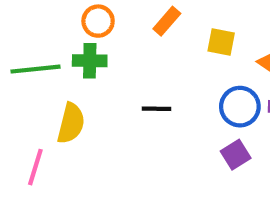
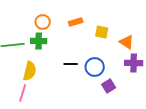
orange rectangle: (167, 21) -> (76, 22), turned 32
blue circle: (240, 107) -> (95, 67), moved
pink line: (35, 167) -> (23, 93), moved

